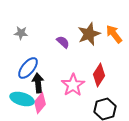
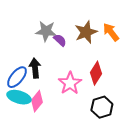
gray star: (21, 33) -> (46, 31), moved, size x1.5
blue ellipse: (28, 68) -> (17, 77), moved
black arrow: (38, 83) -> (35, 68), moved

